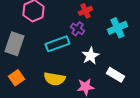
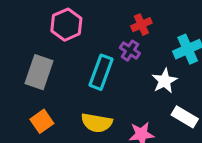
cyan rectangle: (57, 44) -> (101, 72), turned -50
white star: (90, 56) -> (165, 81), moved

